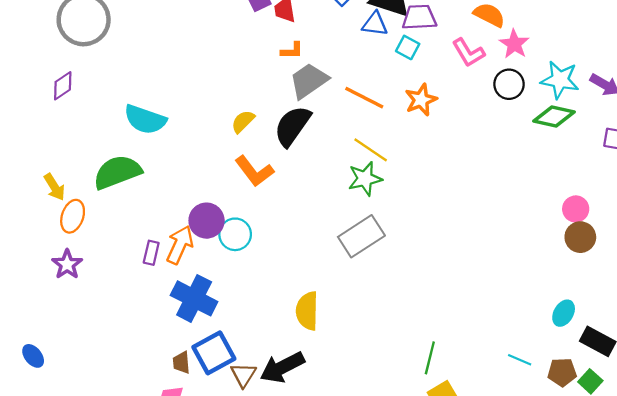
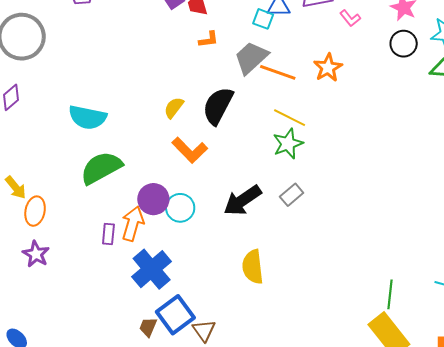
cyan square: (408, 47) -> (263, 19), moved
pink L-shape: (468, 53) -> (350, 18), moved, size x0.7
gray trapezoid: (309, 81) -> (251, 58), moved
green semicircle: (117, 172) -> (101, 168), moved
gray rectangle: (361, 236) -> (292, 195), size x0.6
blue cross: (194, 298) -> (152, 269), turned 30
green line: (430, 358) -> (390, 294), moved
brown trapezoid: (181, 363) -> (148, 327), turned 35
black arrow: (282, 367) -> (242, 200), moved

